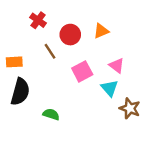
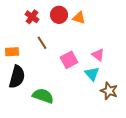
orange triangle: (101, 31) -> (79, 18), moved, turned 40
red circle: (70, 35) -> (59, 15), moved
green semicircle: (51, 114) -> (43, 96), size x1.5

